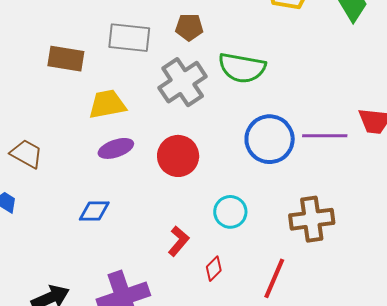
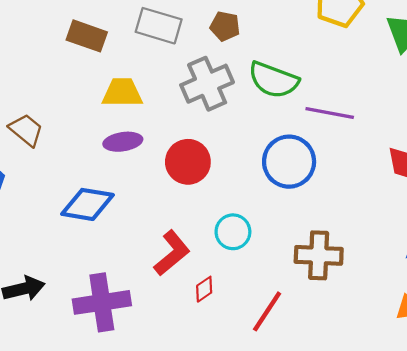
purple line: (325, 136) -> (330, 113), moved
blue diamond: (94, 211) -> (87, 204), size x1.5
red L-shape: (179, 241) -> (172, 253), size x1.4

